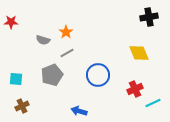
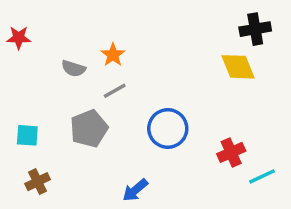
yellow diamond: (139, 53) -> (238, 67), moved
blue arrow: (79, 111) -> (135, 190), turned -56

